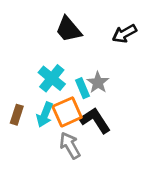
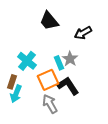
black arrow: (124, 34) -> (83, 33), moved
cyan cross: (52, 78) -> (27, 61), moved
cyan arrow: (45, 115) -> (16, 94), moved

